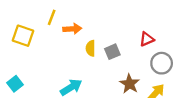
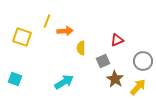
red triangle: (147, 39) -> (117, 40), moved
gray square: (112, 52) -> (103, 61), moved
cyan square: (15, 84) -> (15, 79), turned -32

